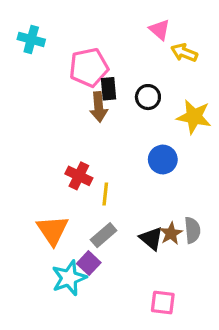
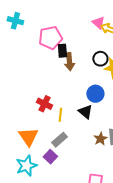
pink triangle: (159, 30) -> (98, 23), moved
black circle: (148, 97) -> (100, 59), moved
brown arrow: (99, 107) -> (69, 62), moved
black triangle: (151, 238) -> (85, 112), moved
cyan star: (69, 278) -> (26, 166), moved

